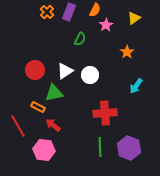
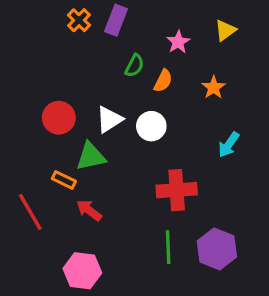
orange semicircle: (95, 10) -> (163, 81), moved
pink hexagon: (44, 150) -> (82, 271), moved

